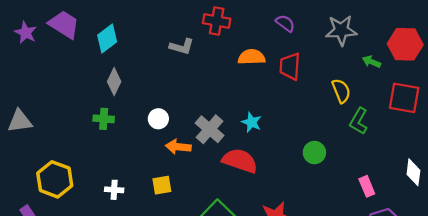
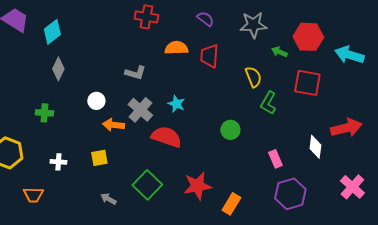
gray L-shape: (182, 47) -> (135, 73), moved
green cross: (104, 119) -> (44, 113), moved

